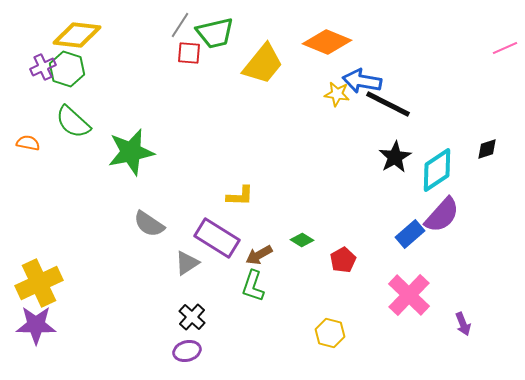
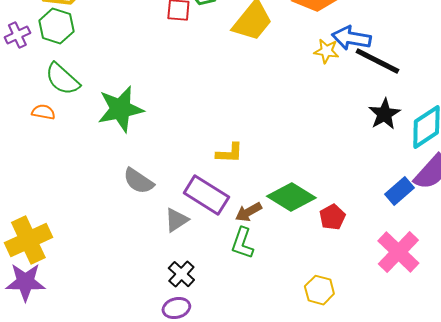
purple cross: (43, 67) -> (17, 35), moved
orange semicircle: (28, 143) -> (43, 112), moved
green diamond: (302, 240) -> (291, 197), size x2.0

